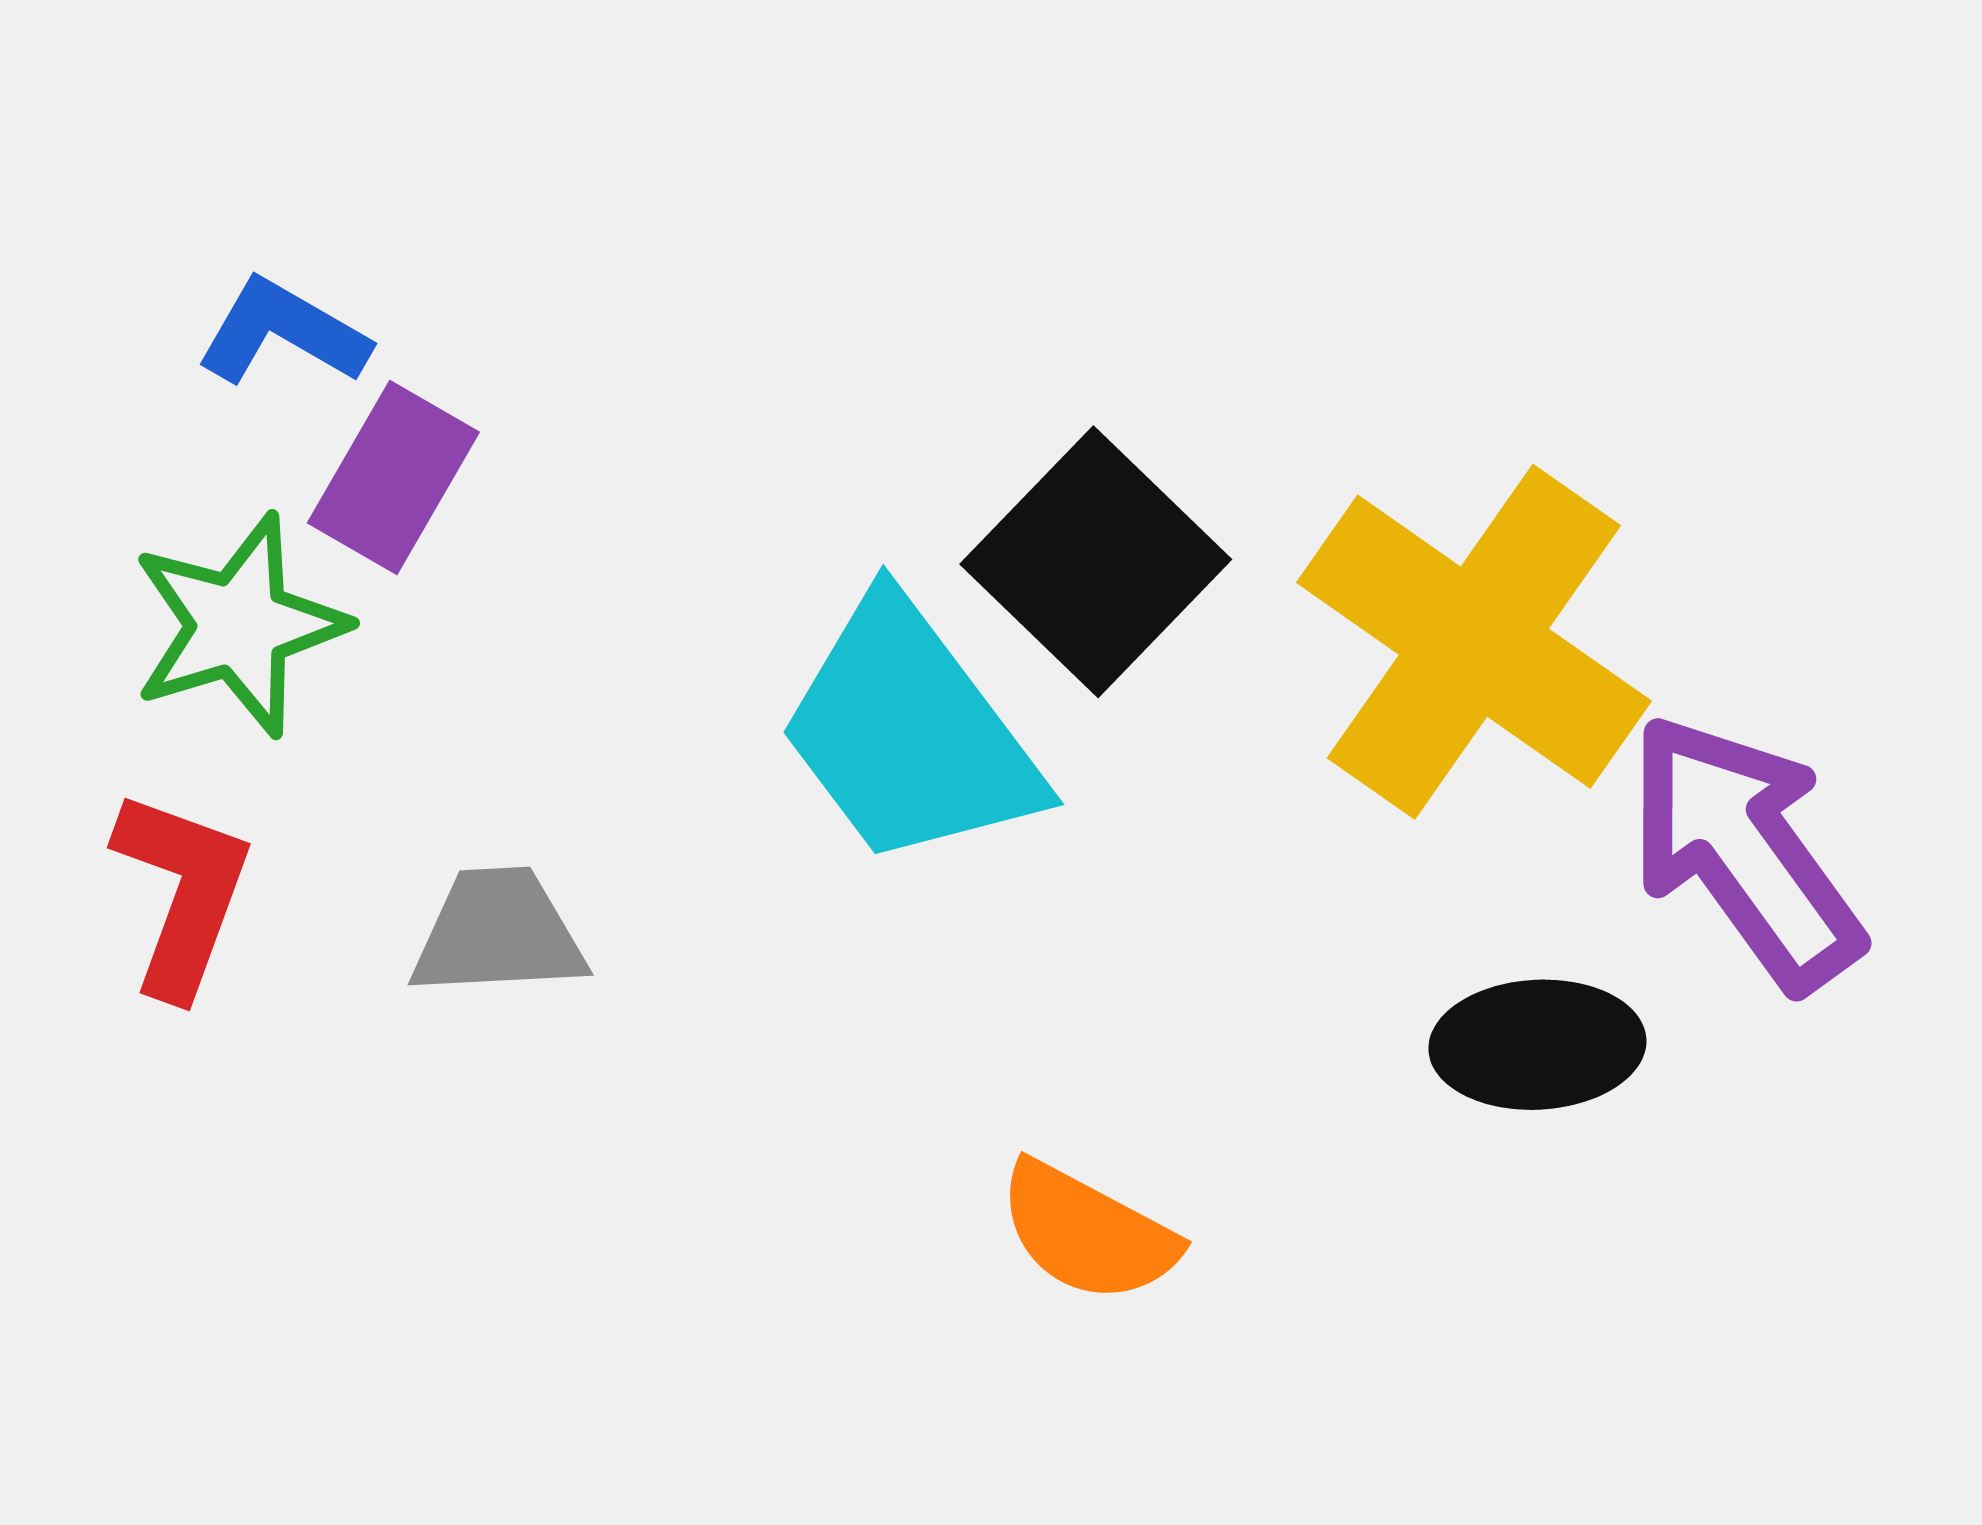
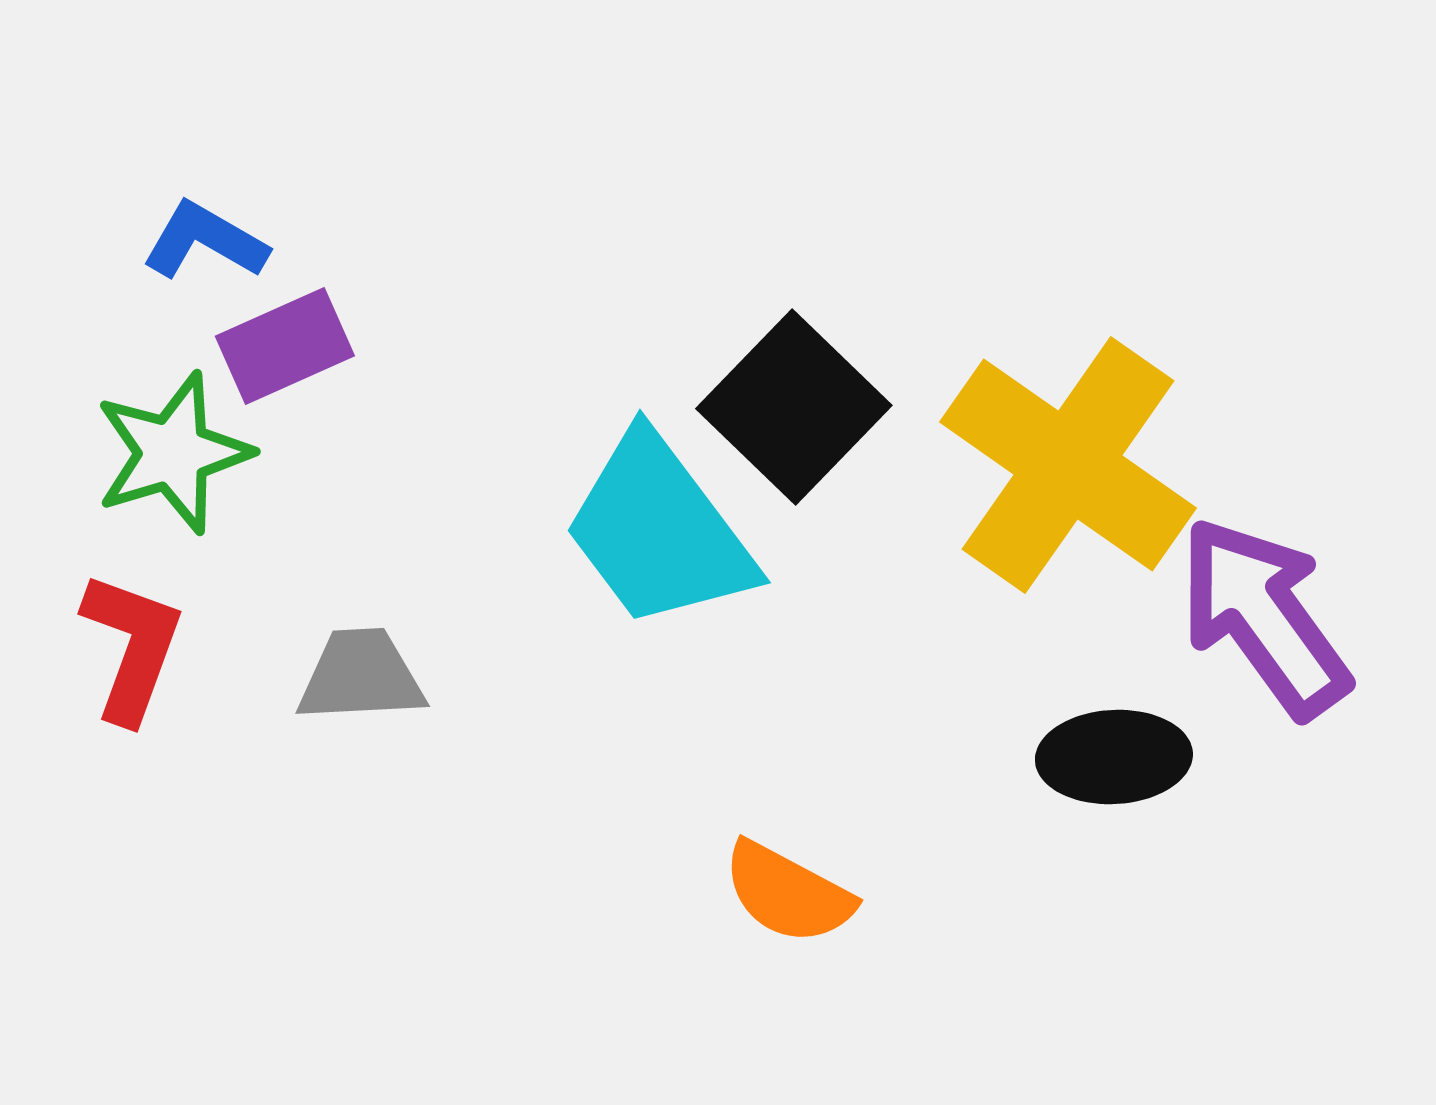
purple rectangle: (393, 478) -> (285, 346), turned 36

